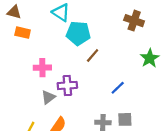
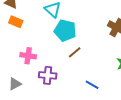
blue line: (118, 88) -> (92, 85), turned 64
gray triangle: (48, 97) -> (15, 84), moved

